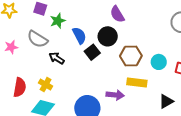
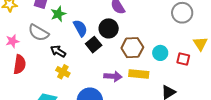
yellow cross: (46, 85) -> (63, 72), moved
red semicircle: (20, 87) -> (20, 64), moved
purple arrow: (115, 95) -> (113, 76), moved

